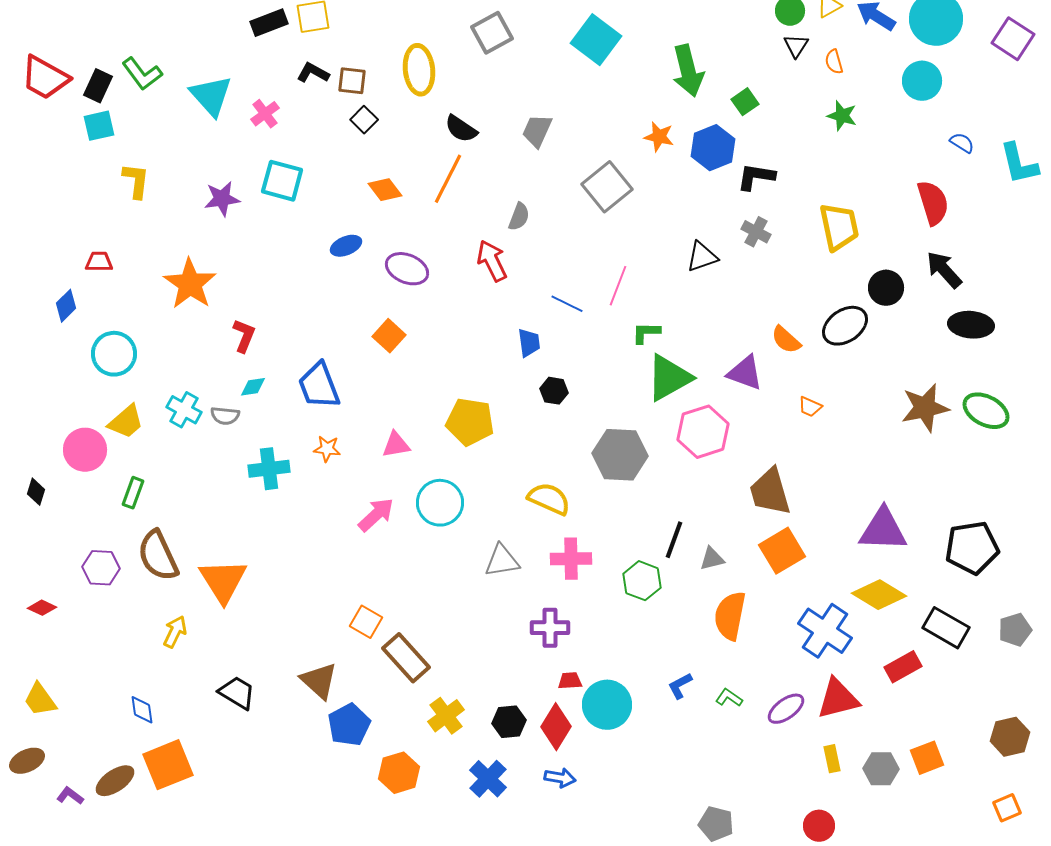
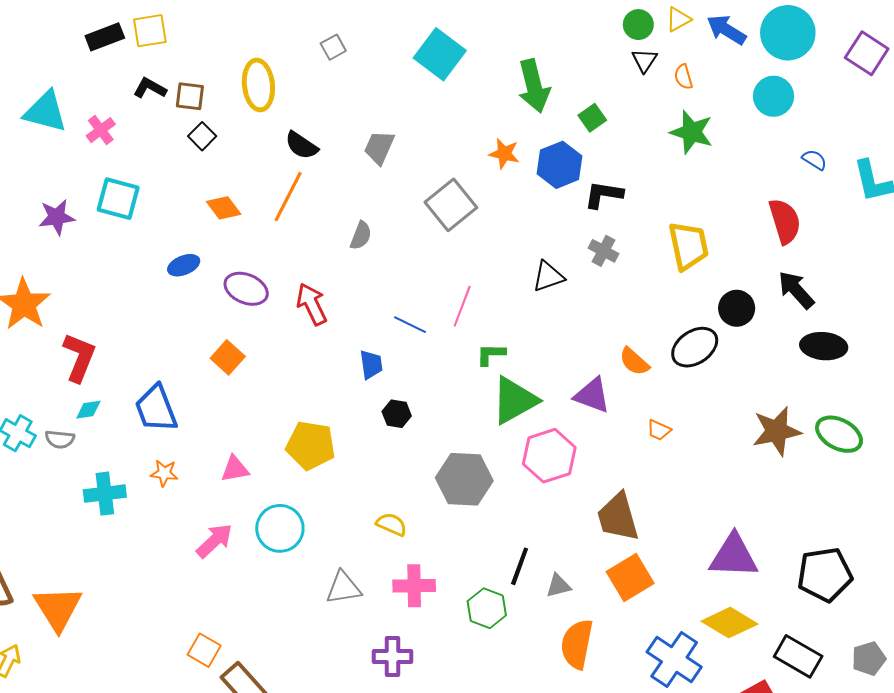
gray square: (492, 33) -> (333, 47), size x0.6
cyan triangle: (211, 96) -> (45, 112), turned -33
green star: (842, 116) -> (692, 132), size x1.4
red arrow: (492, 261) -> (312, 304), moved
red L-shape: (244, 336) -> (79, 357), size x1.4
yellow semicircle: (549, 499) -> (392, 524), size x0.7

